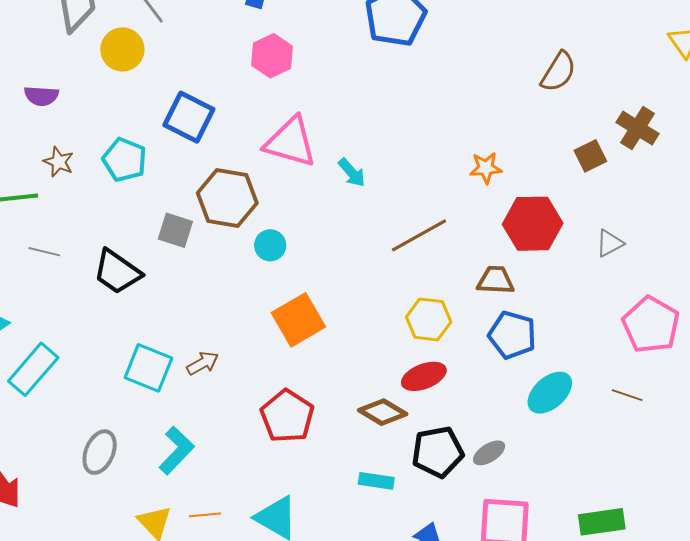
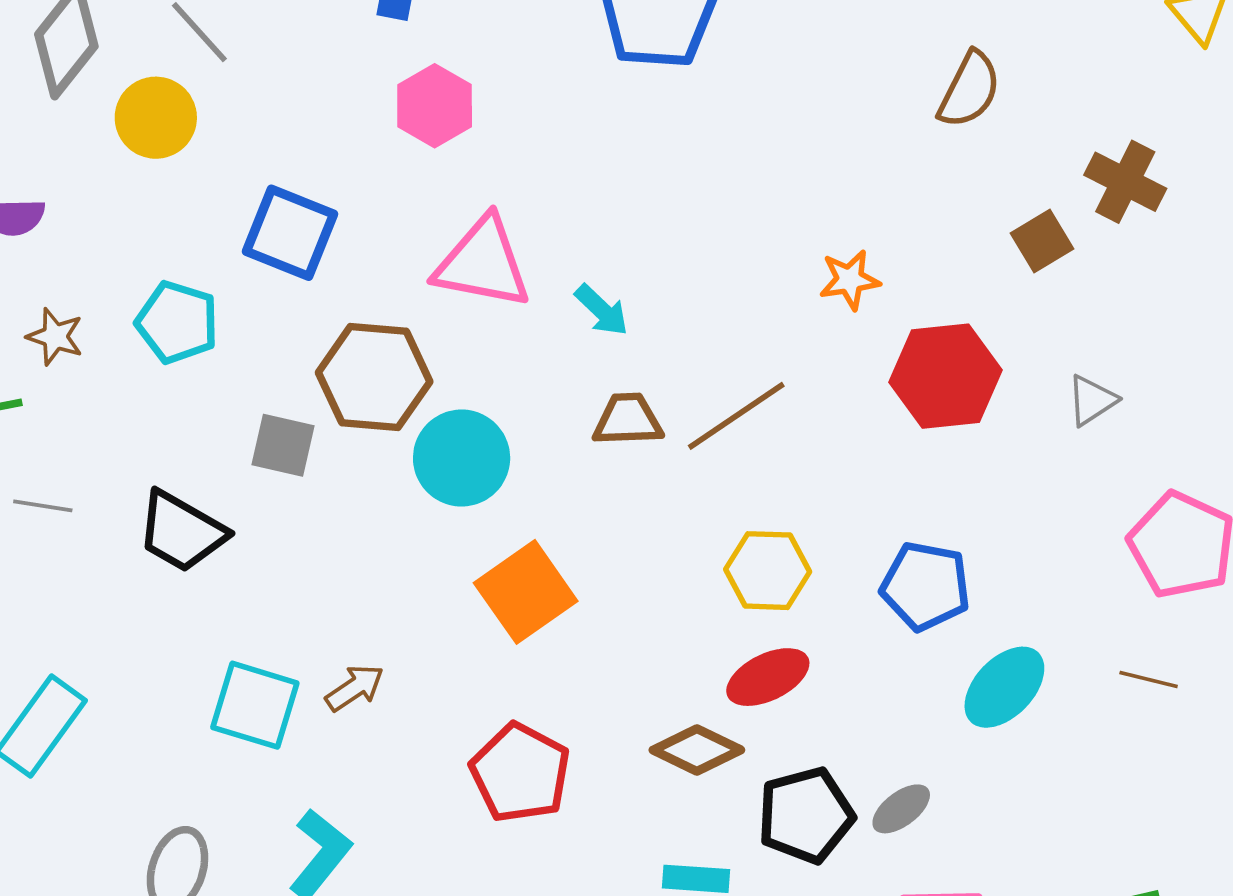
cyan circle: (270, 245) -> (462, 458), size x1.6
brown trapezoid: (496, 280) -> (628, 420), moved

